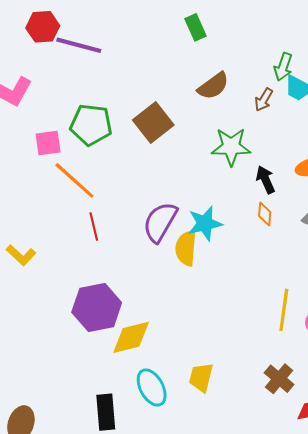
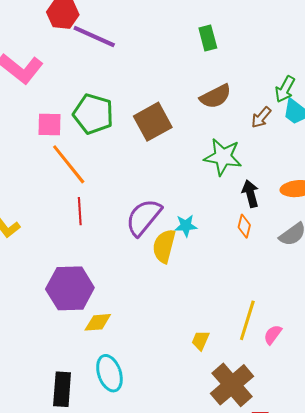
cyan star: (205, 223) -> (186, 226), size x0.7
yellow diamond: (131, 337) -> (98, 322), size x0.7
yellow trapezoid: (201, 377) -> (200, 340), moved, size x0.7
brown cross: (279, 379) -> (232, 385), size x1.5

